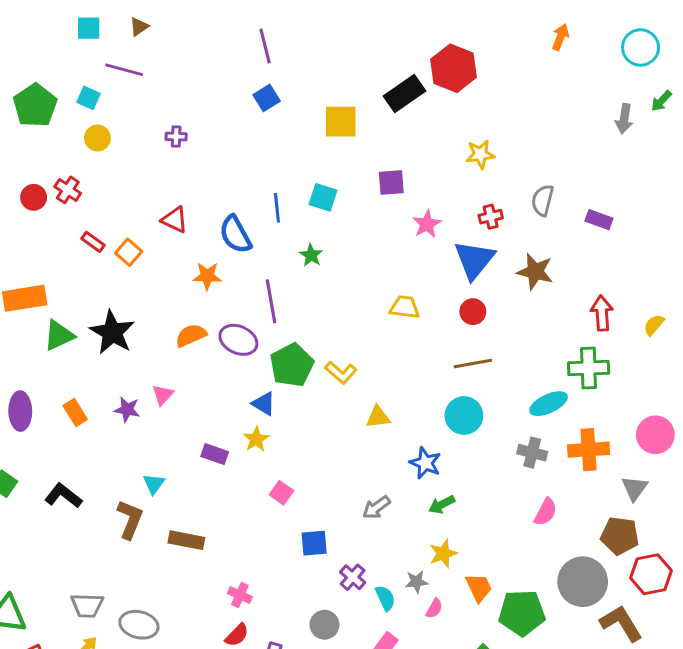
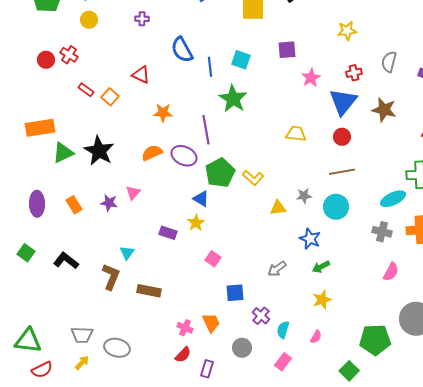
blue semicircle: (235, 234) -> (182, 50), moved
green star: (311, 255) -> (233, 99), size x1.8
gray star: (416, 582) -> (304, 196), moved
orange trapezoid: (479, 588) -> (211, 323), moved
cyan semicircle: (385, 598) -> (283, 330), turned -138

